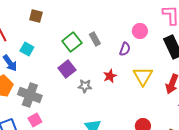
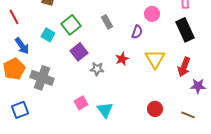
green square: (72, 42) -> (71, 25), moved
cyan square: (27, 49) -> (48, 35), moved
pink square: (35, 120) -> (81, 103), moved

